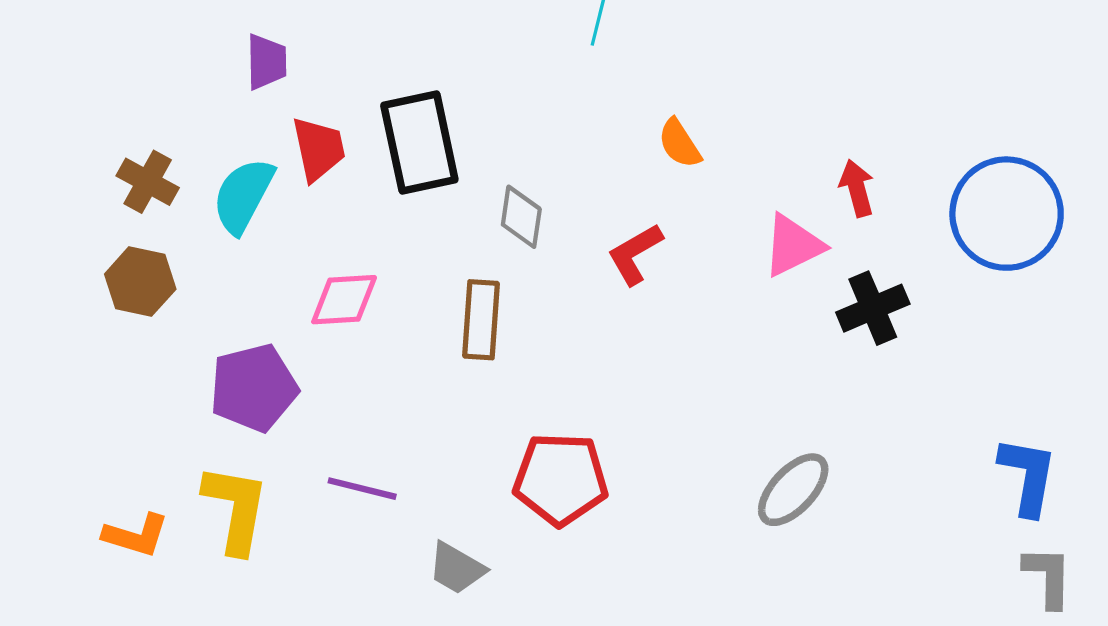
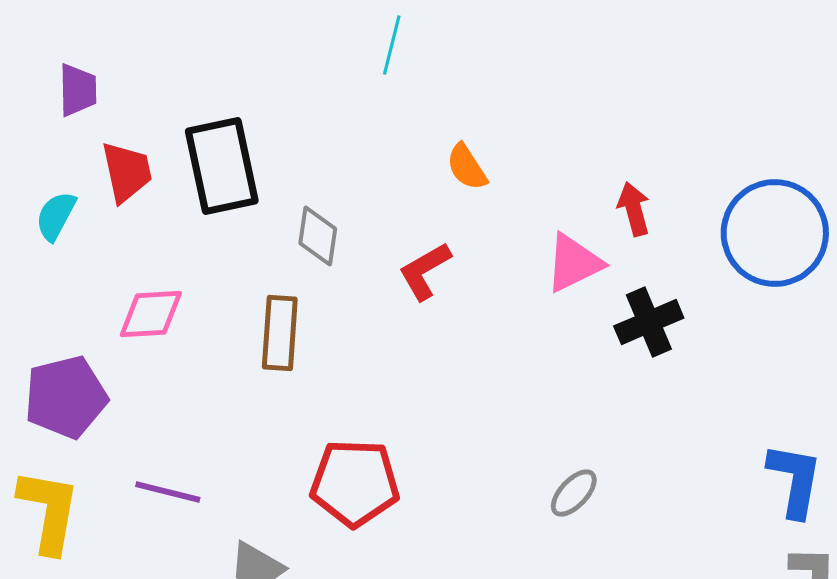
cyan semicircle: (243, 196) -> (56, 216), size x0.7
gray ellipse: (793, 490) -> (574, 493), size x0.7

